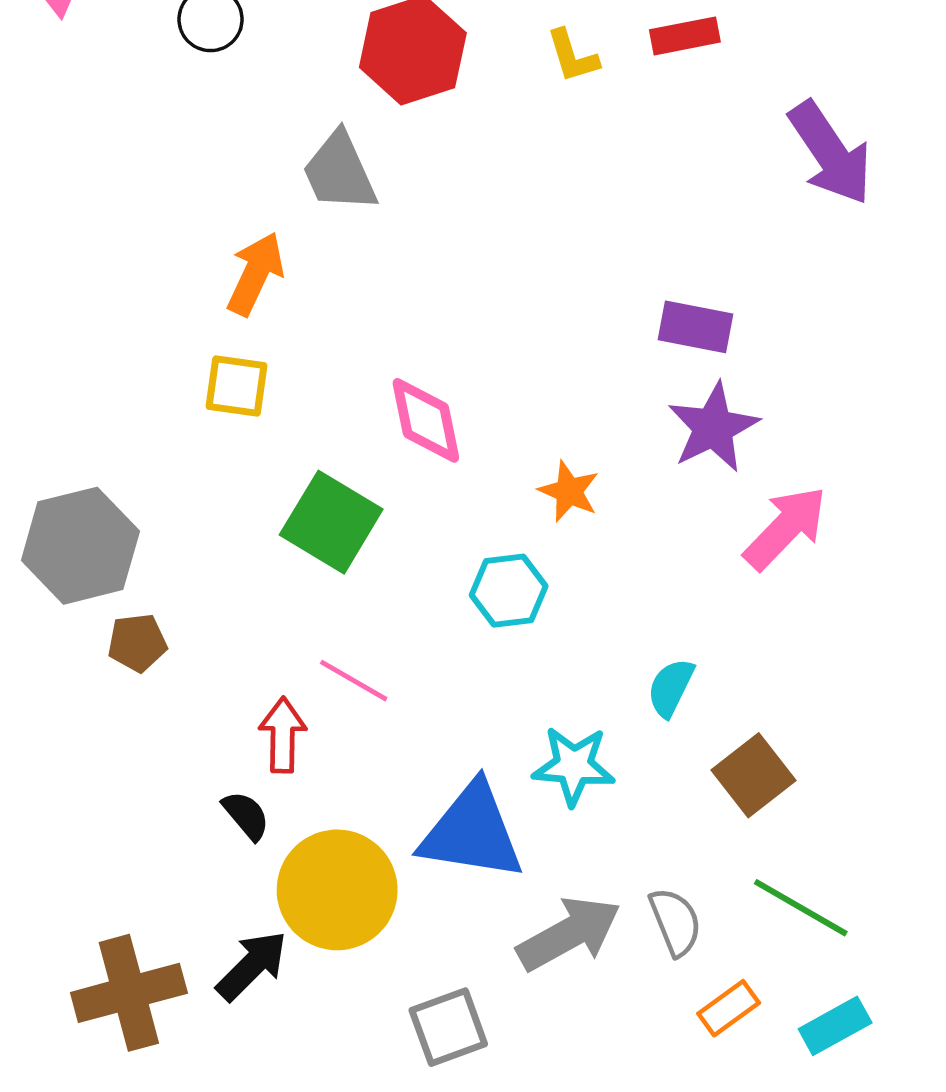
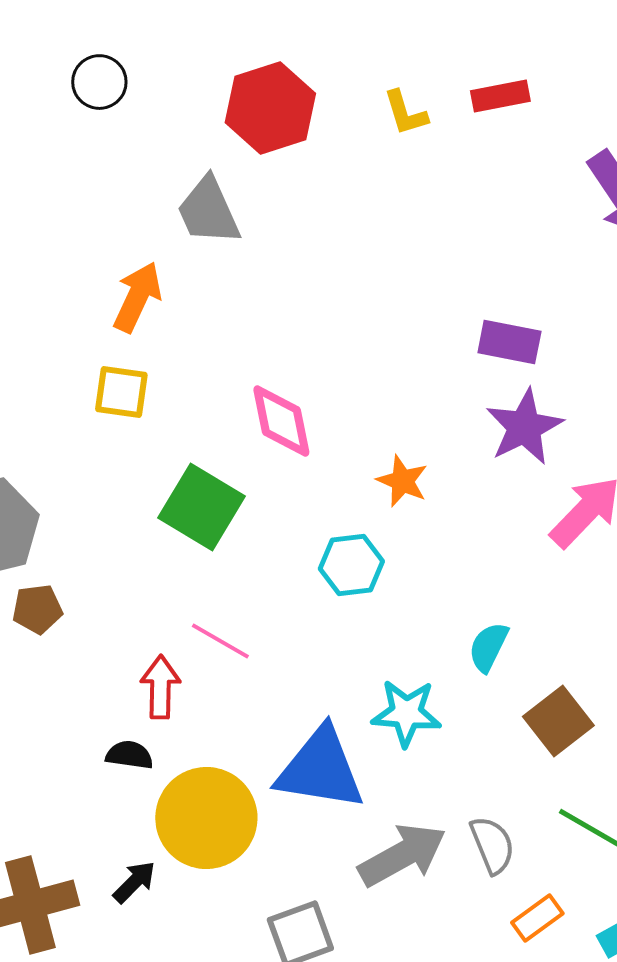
black semicircle: (246, 815) -> (129, 755), turned -42
black arrow: (252, 966) -> (134, 882), size x0.7

